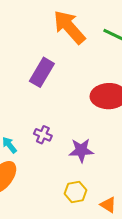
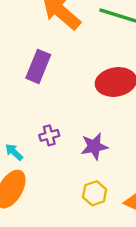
purple cross: (43, 135) -> (49, 135), turned -30

